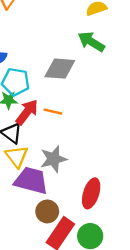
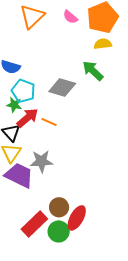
red ellipse: (91, 193) -> (77, 218), moved
brown circle: (47, 211) -> (59, 207), moved

